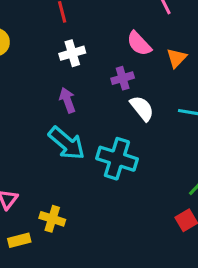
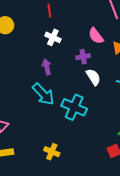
white cross: (72, 53) -> (53, 37), turned 35
yellow cross: (52, 219) -> (52, 152), moved

